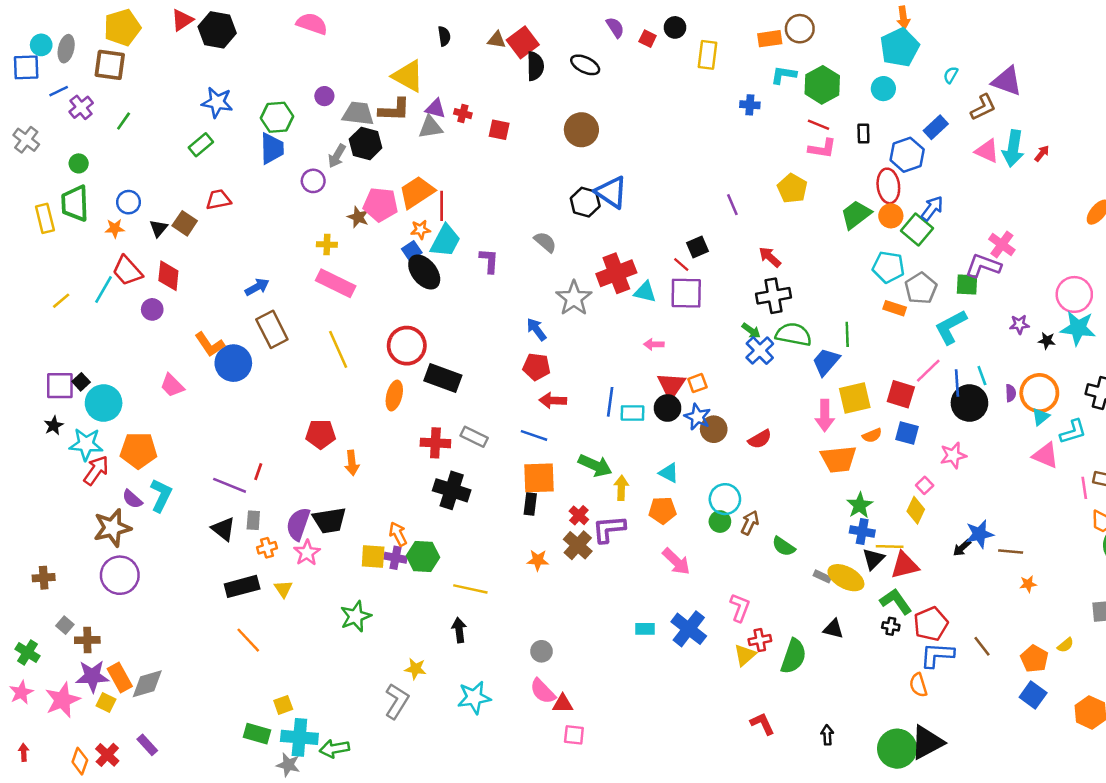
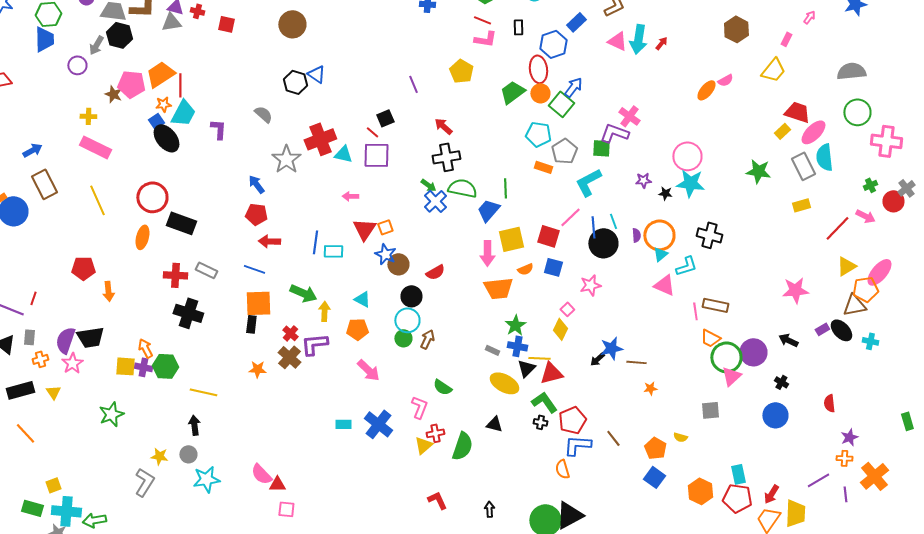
blue triangle: (611, 192) -> (316, 74), size x0.7
black circle: (668, 408) -> (411, 296), moved
green semicircle: (784, 546) -> (442, 387), moved
gray rectangle: (822, 576) -> (492, 350), moved
yellow semicircle: (1066, 645) -> (680, 437), turned 56
gray circle: (541, 651) -> (188, 454), moved

